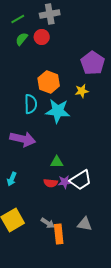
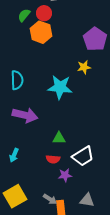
orange hexagon: (49, 82) -> (41, 32), moved
cyan semicircle: (31, 104) -> (17, 80), moved
purple star: (65, 182) -> (65, 175), moved

